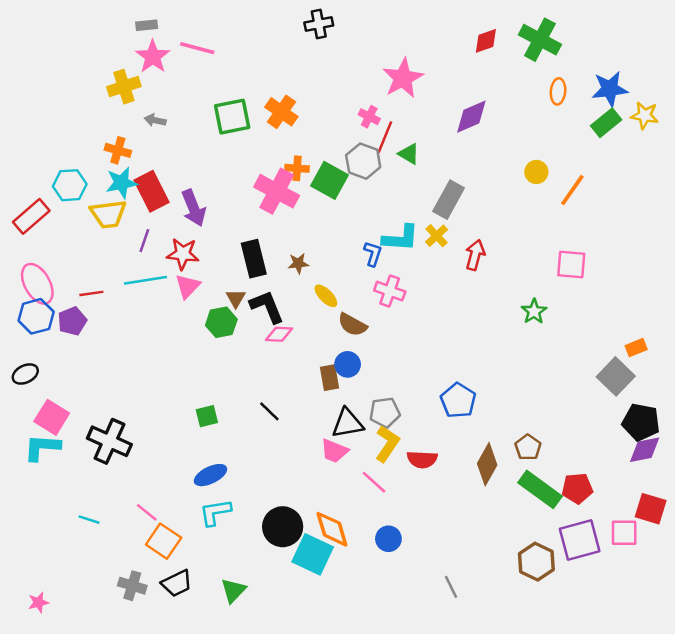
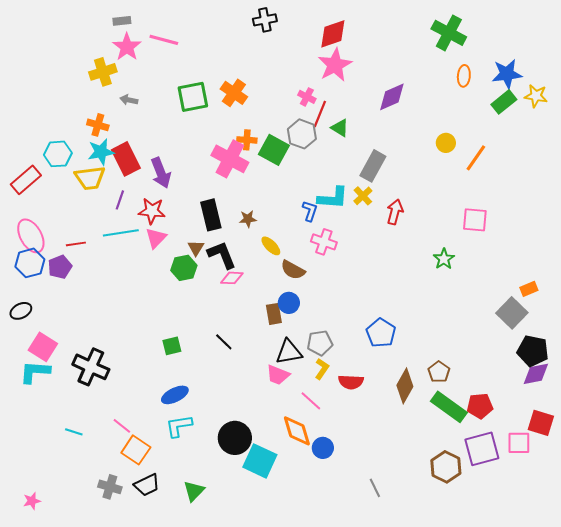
red diamond: (486, 41) -> (333, 34), moved, size x1.4
yellow L-shape: (387, 444) -> (322, 369), size x0.7
orange diamond: (332, 529) -> (297, 431), moved

